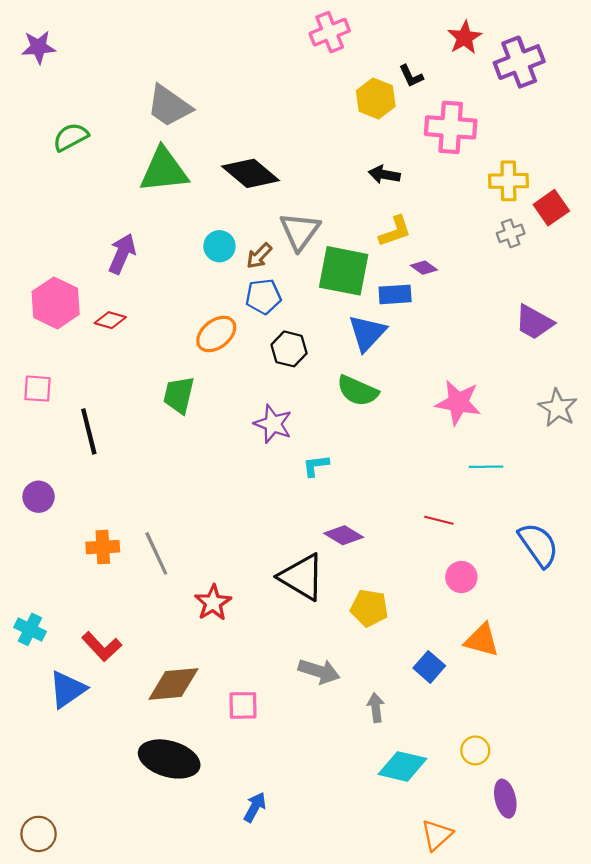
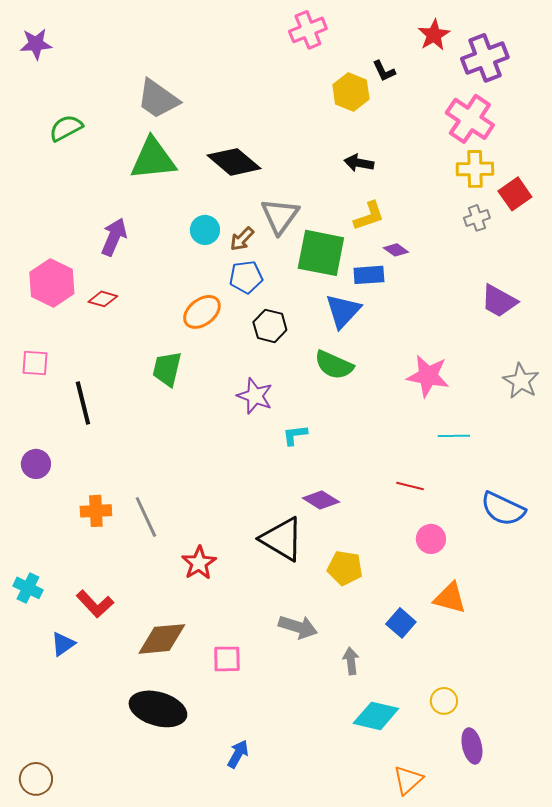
pink cross: (451, 127) -> (470, 119), moved, turned 30
blue semicircle: (538, 545) -> (503, 509), turned 150
blue triangle: (67, 689) -> (63, 644), size x0.7

